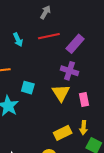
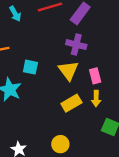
yellow arrow: (83, 128) -> (96, 99), moved
yellow rectangle: (63, 133) -> (71, 103), moved

